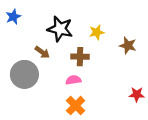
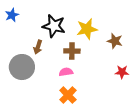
yellow star: (97, 32) -> (87, 29), size x1.5
brown arrow: (42, 52) -> (38, 47), turned 72
red star: (137, 94) -> (122, 72), moved

